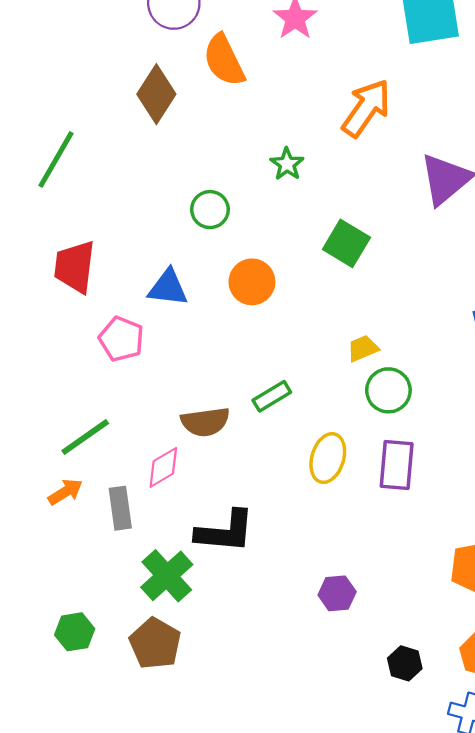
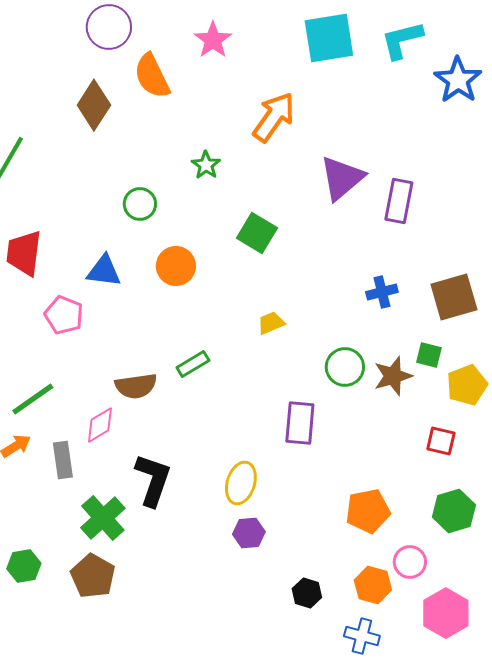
green circle: (388, 390) -> (345, 367), moved
yellow ellipse: (328, 458) -> (241, 483), moved
black L-shape: (225, 532) -> (153, 480), turned -76

